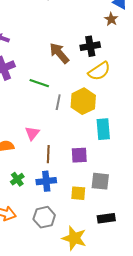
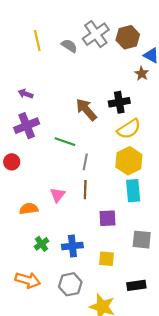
yellow hexagon: (83, 101) -> (129, 161), moved
brown line: (48, 154) -> (85, 190), moved
gray square: (100, 181) -> (142, 240), moved

